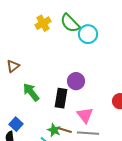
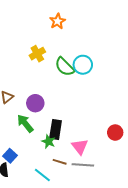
green semicircle: (70, 23) -> (65, 67), moved
purple circle: (76, 81) -> (35, 103), moved
green star: (54, 130) -> (48, 142), moved

